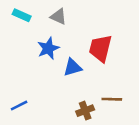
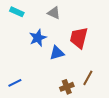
gray triangle: (58, 17) -> (54, 13), moved
brown line: (112, 99) -> (88, 78), turned -63

